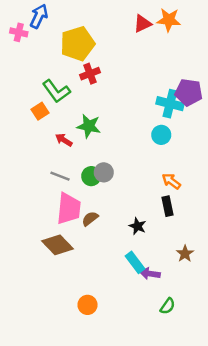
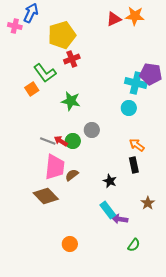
red arrow: (64, 140) -> (61, 141), moved
gray circle: (104, 172) -> (92, 130), moved

